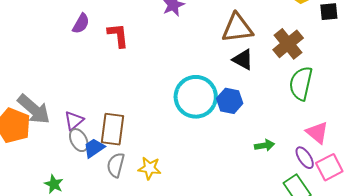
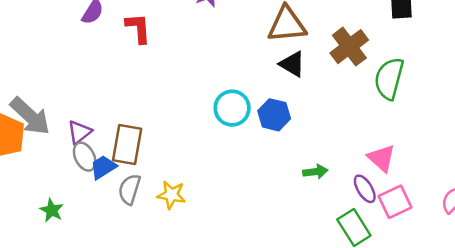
green semicircle: (301, 83) -> (389, 79), moved
cyan circle: (196, 97) -> (232, 108), size x0.7

